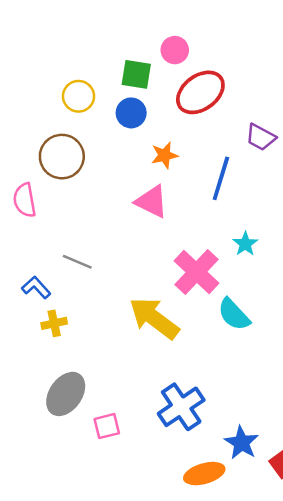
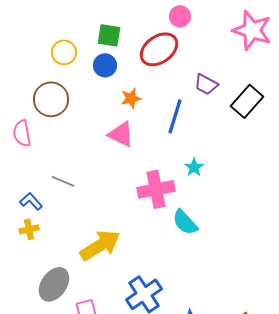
pink circle: (175, 50) -> (180, 16), moved
pink cross: (197, 272) -> (156, 189), turned 36
yellow arrow: (154, 318) -> (100, 245), moved, turned 111
yellow cross: (54, 323) -> (29, 229), moved

